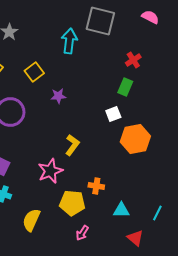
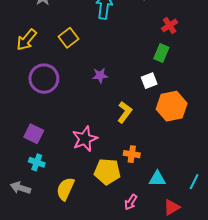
purple star: (58, 96) -> (100, 75), moved
yellow L-shape: (72, 145) -> (125, 112), moved
pink arrow: (82, 233) -> (131, 202), moved
red triangle: (135, 238) -> (172, 207), turned 48

